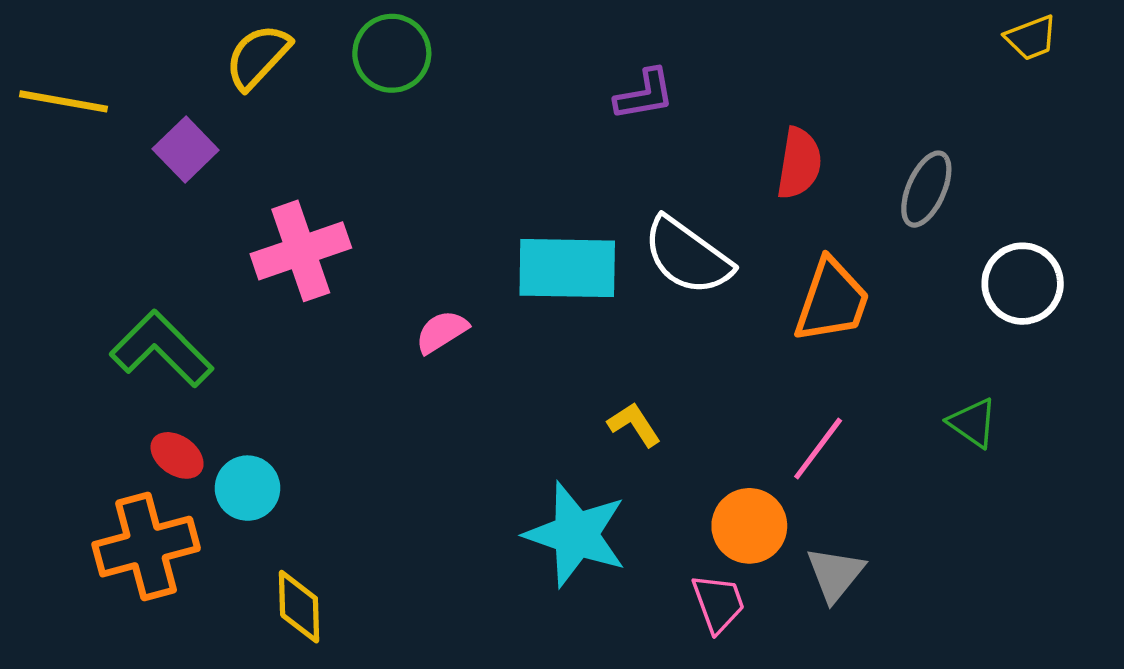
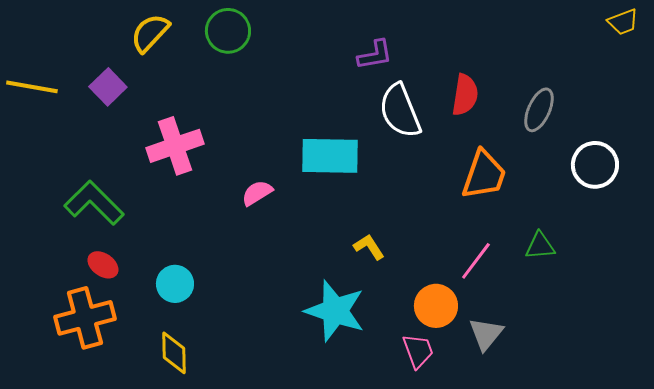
yellow trapezoid: (1031, 38) -> (623, 22), moved
yellow line: (64, 101) -> (32, 87), moved
white semicircle: (687, 256) -> (400, 111), moved, turned 32
green triangle: (973, 423) -> (540, 246), moved, turned -40
cyan circle: (247, 488) -> (175, 284), moved

